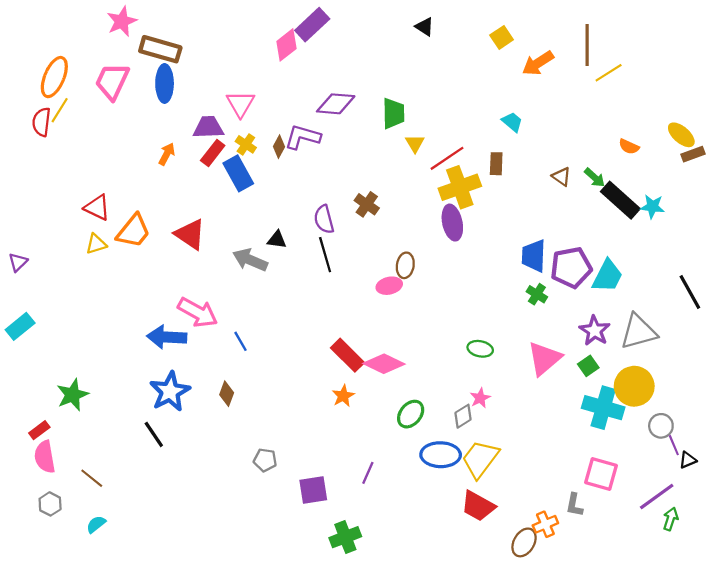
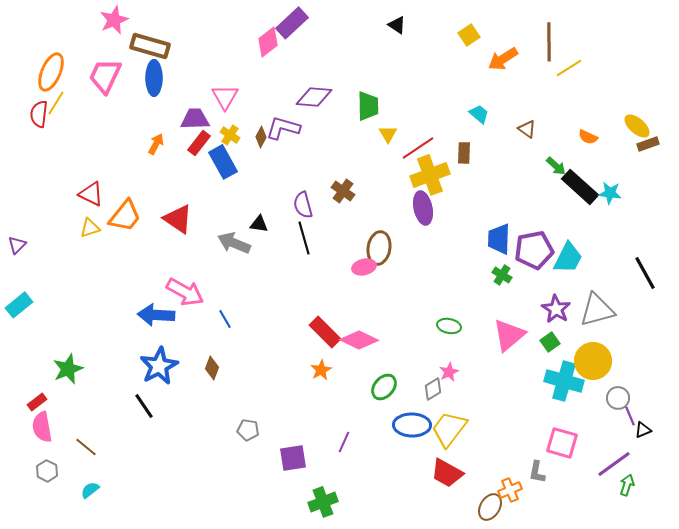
brown triangle: (561, 177) -> (527, 129), moved
brown ellipse: (405, 265) -> (379, 248), size x1.4

